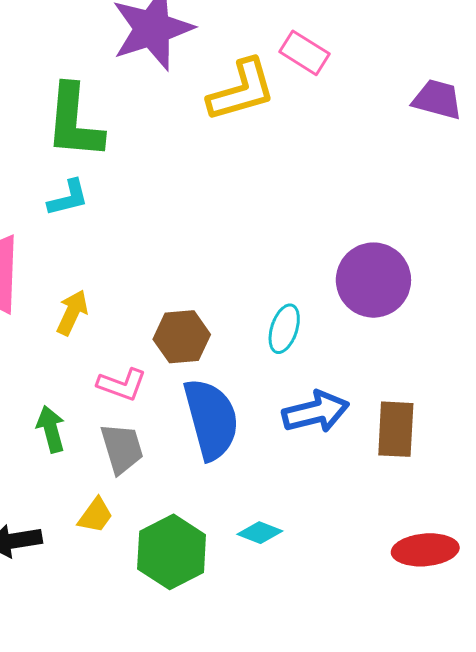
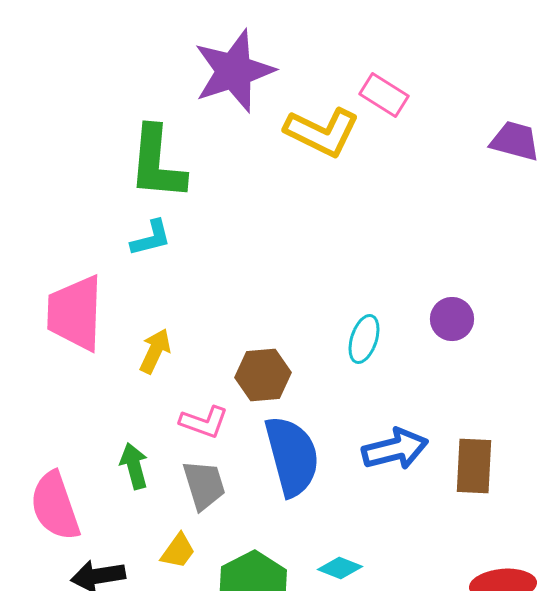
yellow L-shape: (242, 90) -> (322, 132), turned 42
purple circle: (373, 280) -> (452, 319), size x0.6
cyan ellipse: (284, 329) -> (364, 339), moved

